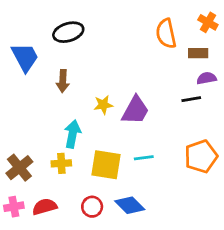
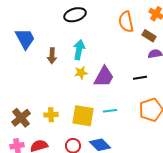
black ellipse: (68, 32) -> (75, 15), moved
brown rectangle: (198, 53) -> (149, 36), turned 32
black line: (191, 99) -> (140, 78), moved
cyan arrow: (73, 134) -> (79, 50), moved

